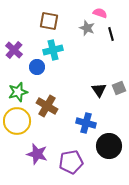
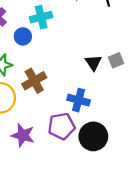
brown cross: (47, 106) -> (34, 81), turned 30
black circle: (109, 146) -> (93, 136), moved
purple pentagon: (71, 162) -> (62, 126), moved

